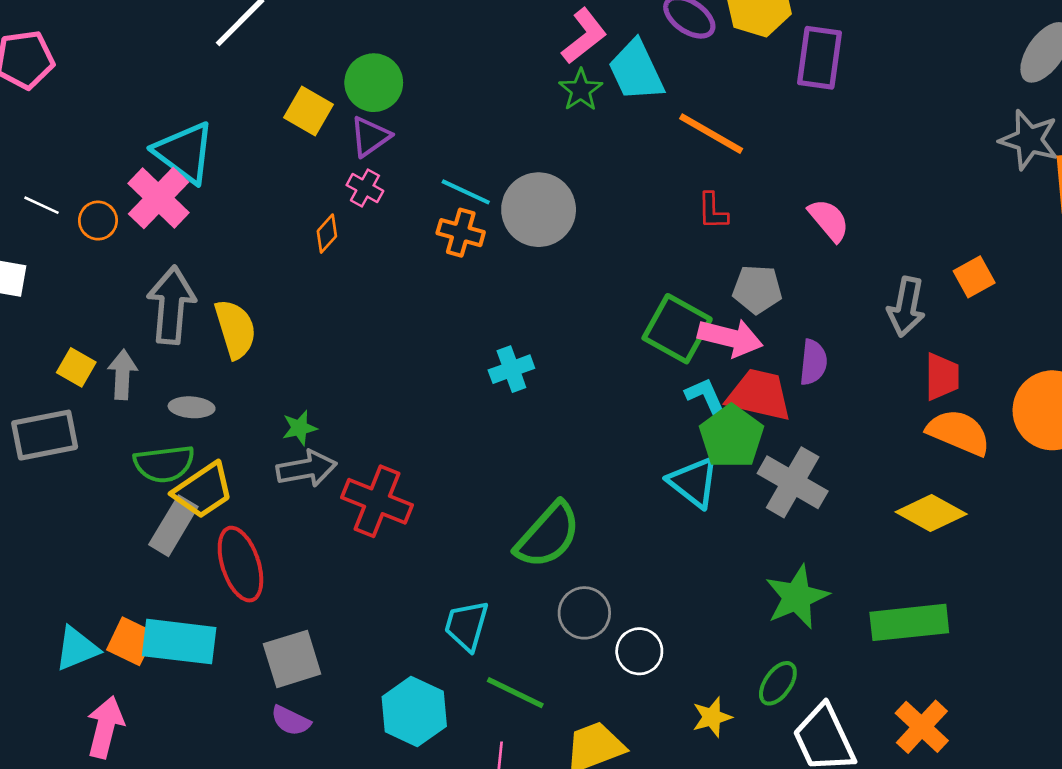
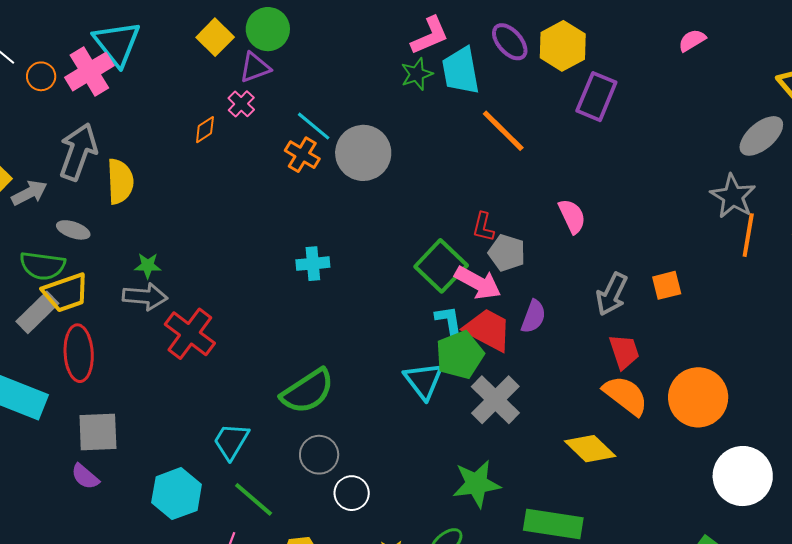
red L-shape: (713, 211) -> (483, 227), moved
gray arrow: (122, 375) -> (29, 193), turned 45
red trapezoid: (942, 377) -> (624, 352), turned -33

